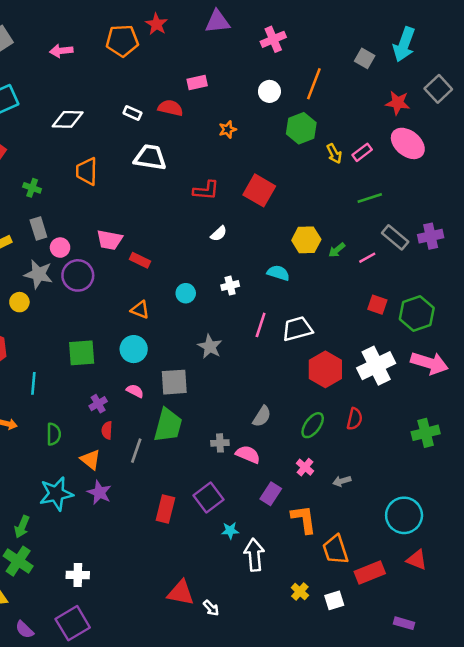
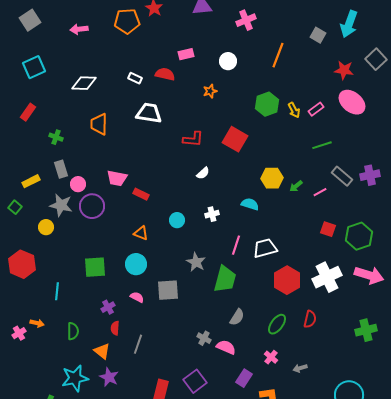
white circle: (269, 91) -> (228, 61), moved
green hexagon: (301, 128) -> (267, 104), moved
green trapezoid: (168, 425) -> (225, 279), moved
gray cross: (220, 443) -> (204, 338), turned 32

